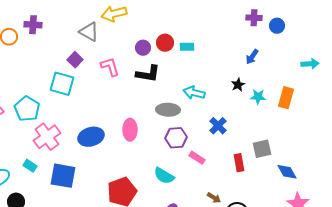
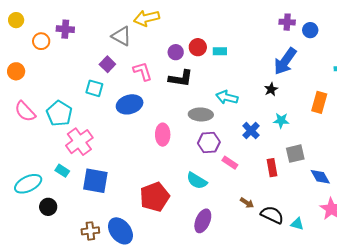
blue arrow: (252, 57) -> (285, 61), size x1.8
cyan square: (62, 84) -> (94, 88), size x0.7
cyan star: (258, 97) -> (281, 120), moved
blue ellipse: (91, 137) -> (130, 104), moved

